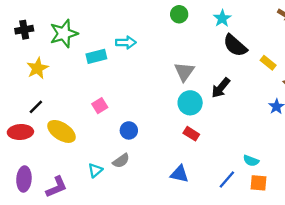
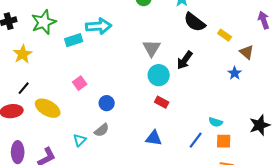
cyan arrow: (126, 42) -> (99, 26), size x1.4

